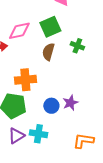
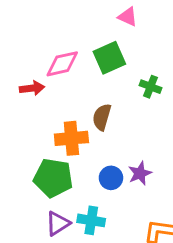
brown semicircle: (48, 52) -> (102, 117), moved

